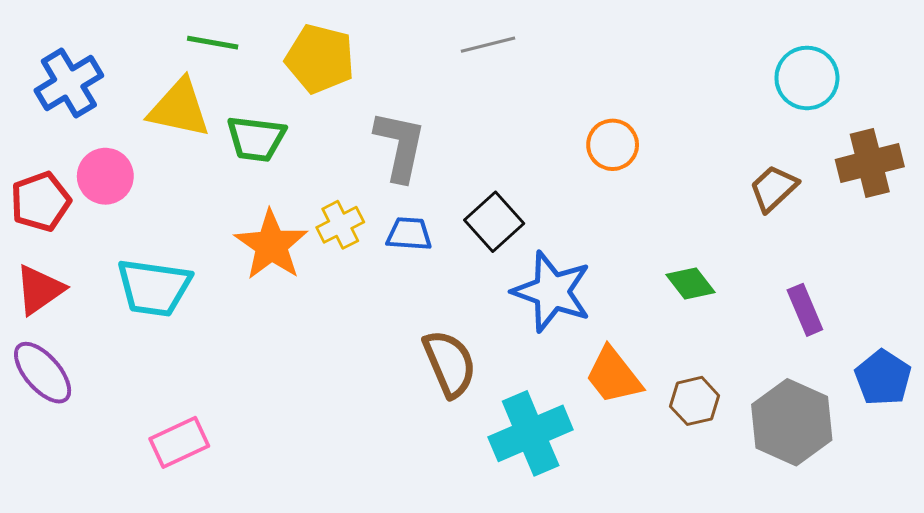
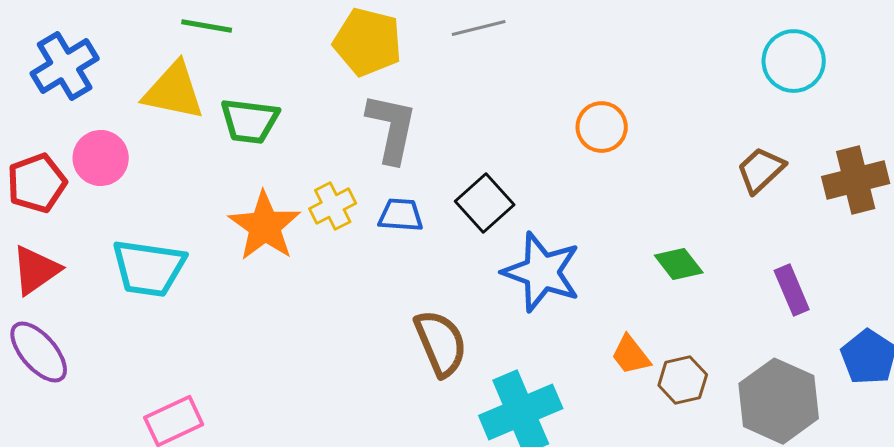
yellow pentagon: (320, 59) -> (368, 42), moved
brown cross: (870, 163) -> (856, 180), moved
orange trapezoid: (614, 376) -> (631, 355), moved, size x0.7

